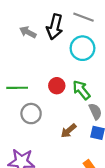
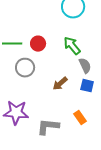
red circle: (57, 86) -> (38, 44), moved

